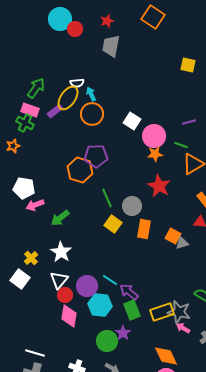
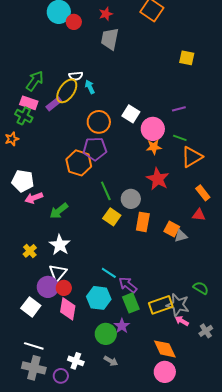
orange circle: (92, 114) -> (99, 122), moved
purple line: (189, 122) -> (179, 109), moved
white square: (20, 279) -> (31, 307), moved
purple circle: (87, 286) -> (48, 287), moved

